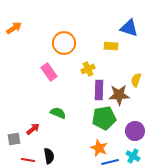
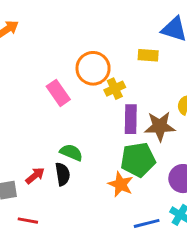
orange circle: (64, 43) -> (93, 68), moved
orange star: (99, 148) -> (121, 184), moved
black semicircle: (49, 156) -> (63, 174), moved

